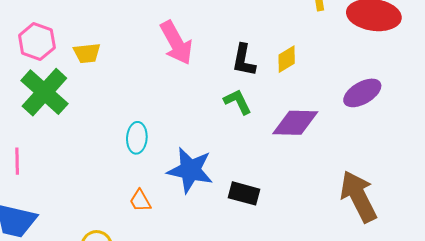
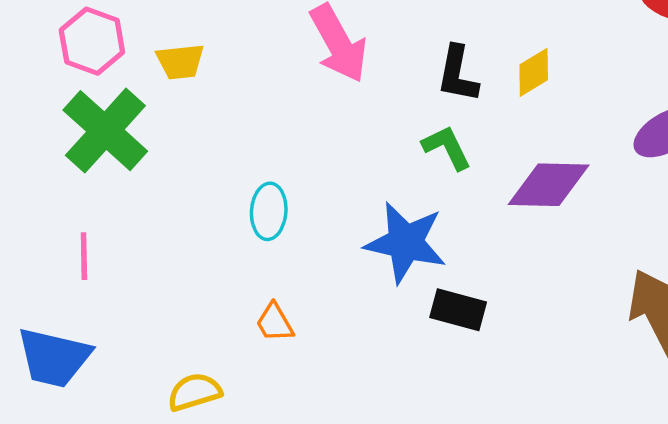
pink line: (17, 161) -> (84, 256), moved
blue star: (190, 170) -> (406, 243), moved

